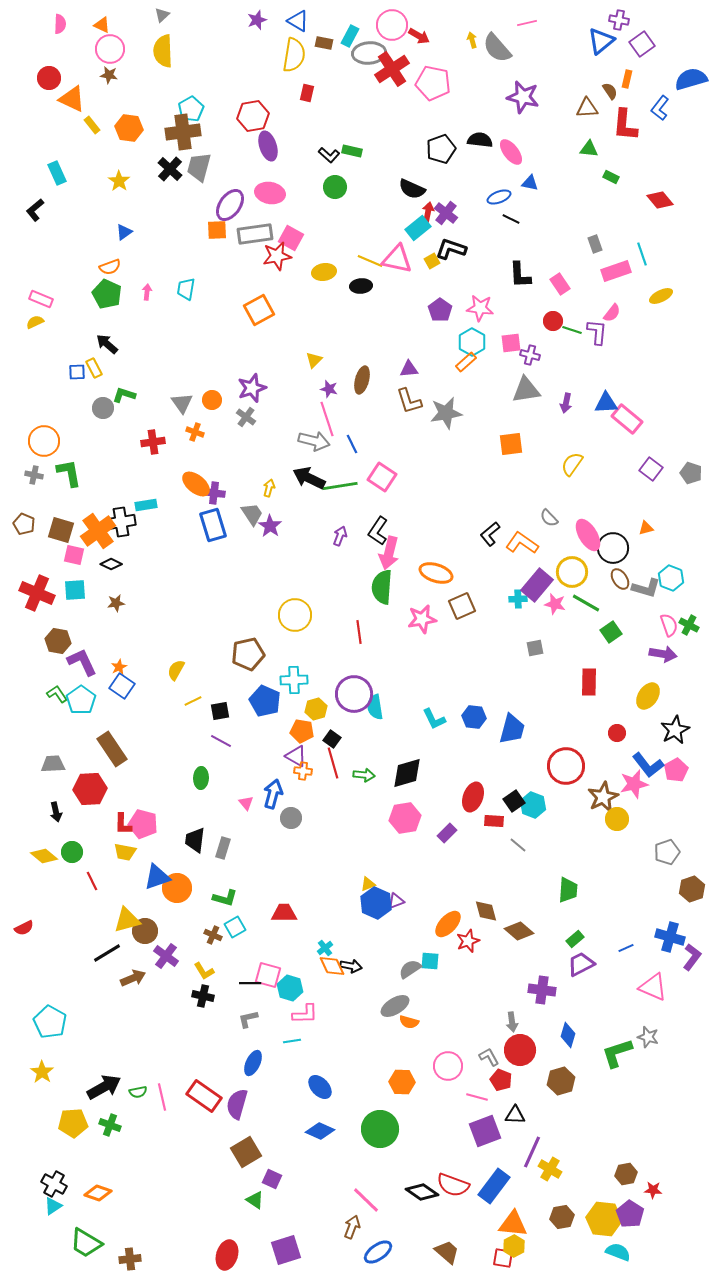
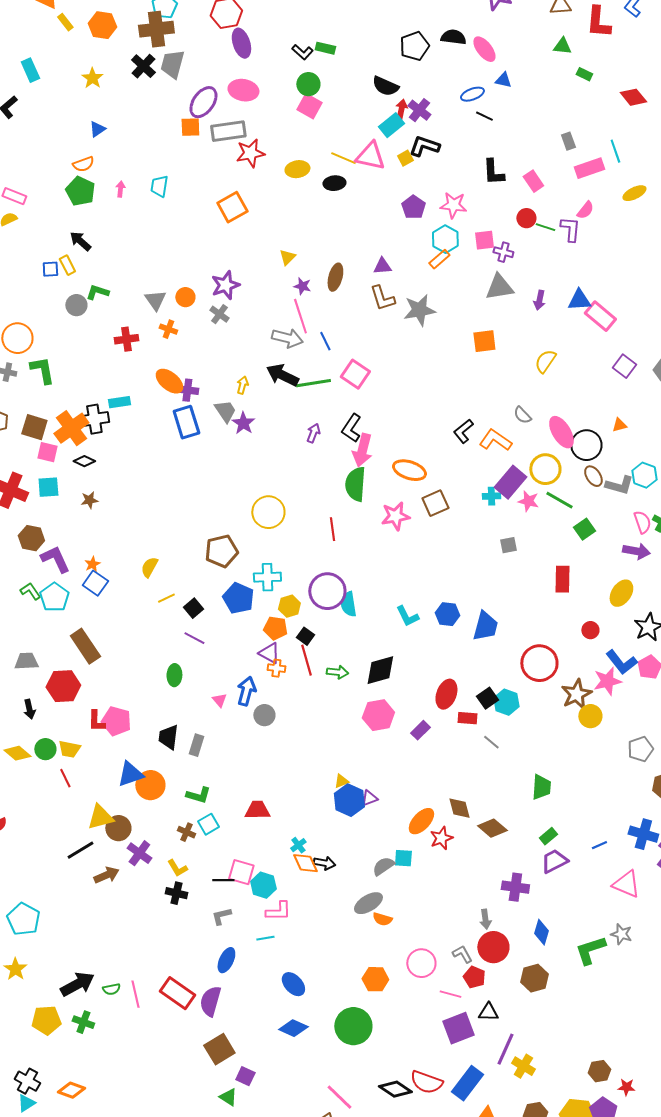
pink square: (291, 238) -> (309, 106), moved
black square: (220, 711) -> (193, 608), turned -30
yellow trapezoid: (125, 852) -> (69, 749), moved

